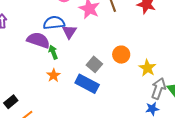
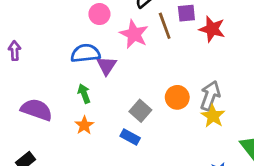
purple semicircle: (38, 40) -> (37, 110), moved
blue rectangle: (87, 84) -> (130, 137), size x0.6
gray arrow: (158, 89) -> (210, 96), moved

